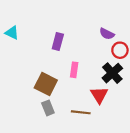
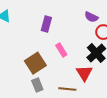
pink rectangle: (74, 70) -> (61, 50), turned -40
brown square: (46, 84) -> (35, 63), turned 30

